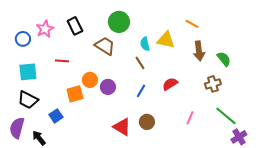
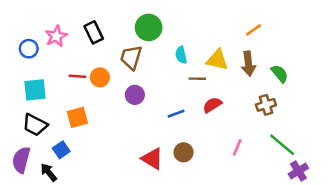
orange line: (192, 24) -> (253, 30), moved, turned -64
yellow triangle: (166, 40) -> (217, 60), moved
brown trapezoid: (105, 46) -> (131, 57), turned -105
brown line: (140, 63) -> (197, 79), moved, turned -56
orange circle: (90, 80) -> (100, 77), moved
purple circle: (108, 87) -> (135, 95), moved
blue line: (141, 91) -> (176, 114), turned 40
orange square: (75, 94) -> (77, 117), moved
blue square: (56, 116) -> (61, 150), moved

